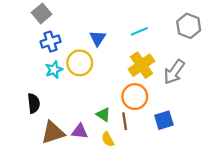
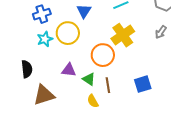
gray arrow: (174, 72) -> (161, 32), moved, size x0.6
orange circle: (135, 97) -> (103, 55), moved
purple triangle: (80, 131) -> (69, 70), moved

